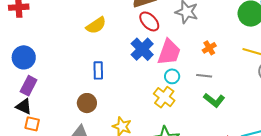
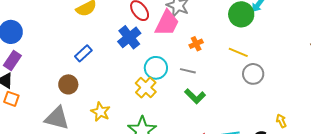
pink trapezoid: (169, 52) -> (167, 23), moved
blue rectangle: (98, 70) -> (83, 53), turned 42
cyan circle: (172, 76) -> (156, 68), size x1.5

